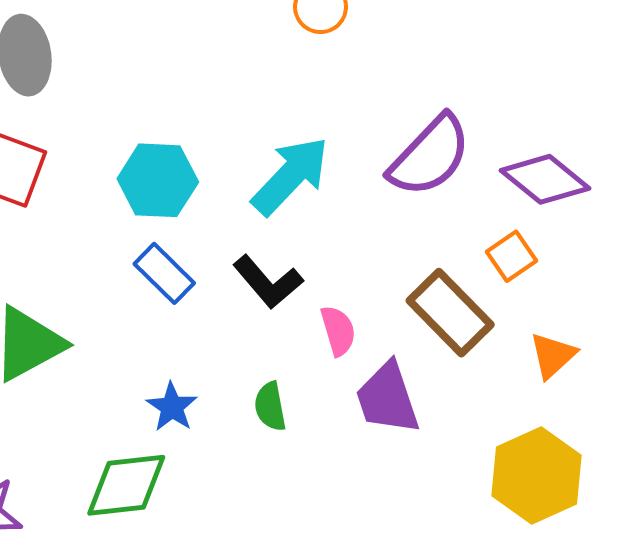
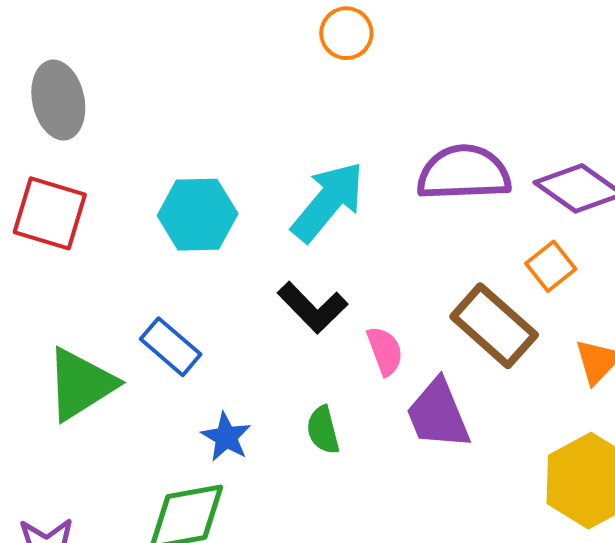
purple semicircle: (430, 156) -> (464, 173), turned -132
blue rectangle: (164, 273) -> (171, 347), moved

